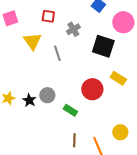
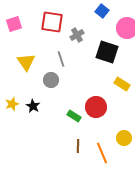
red square: (48, 16) -> (52, 22), size x1.6
yellow triangle: (32, 41) -> (26, 62), moved
red circle: (92, 89) -> (96, 107), moved
gray circle: (47, 95) -> (51, 80), moved

